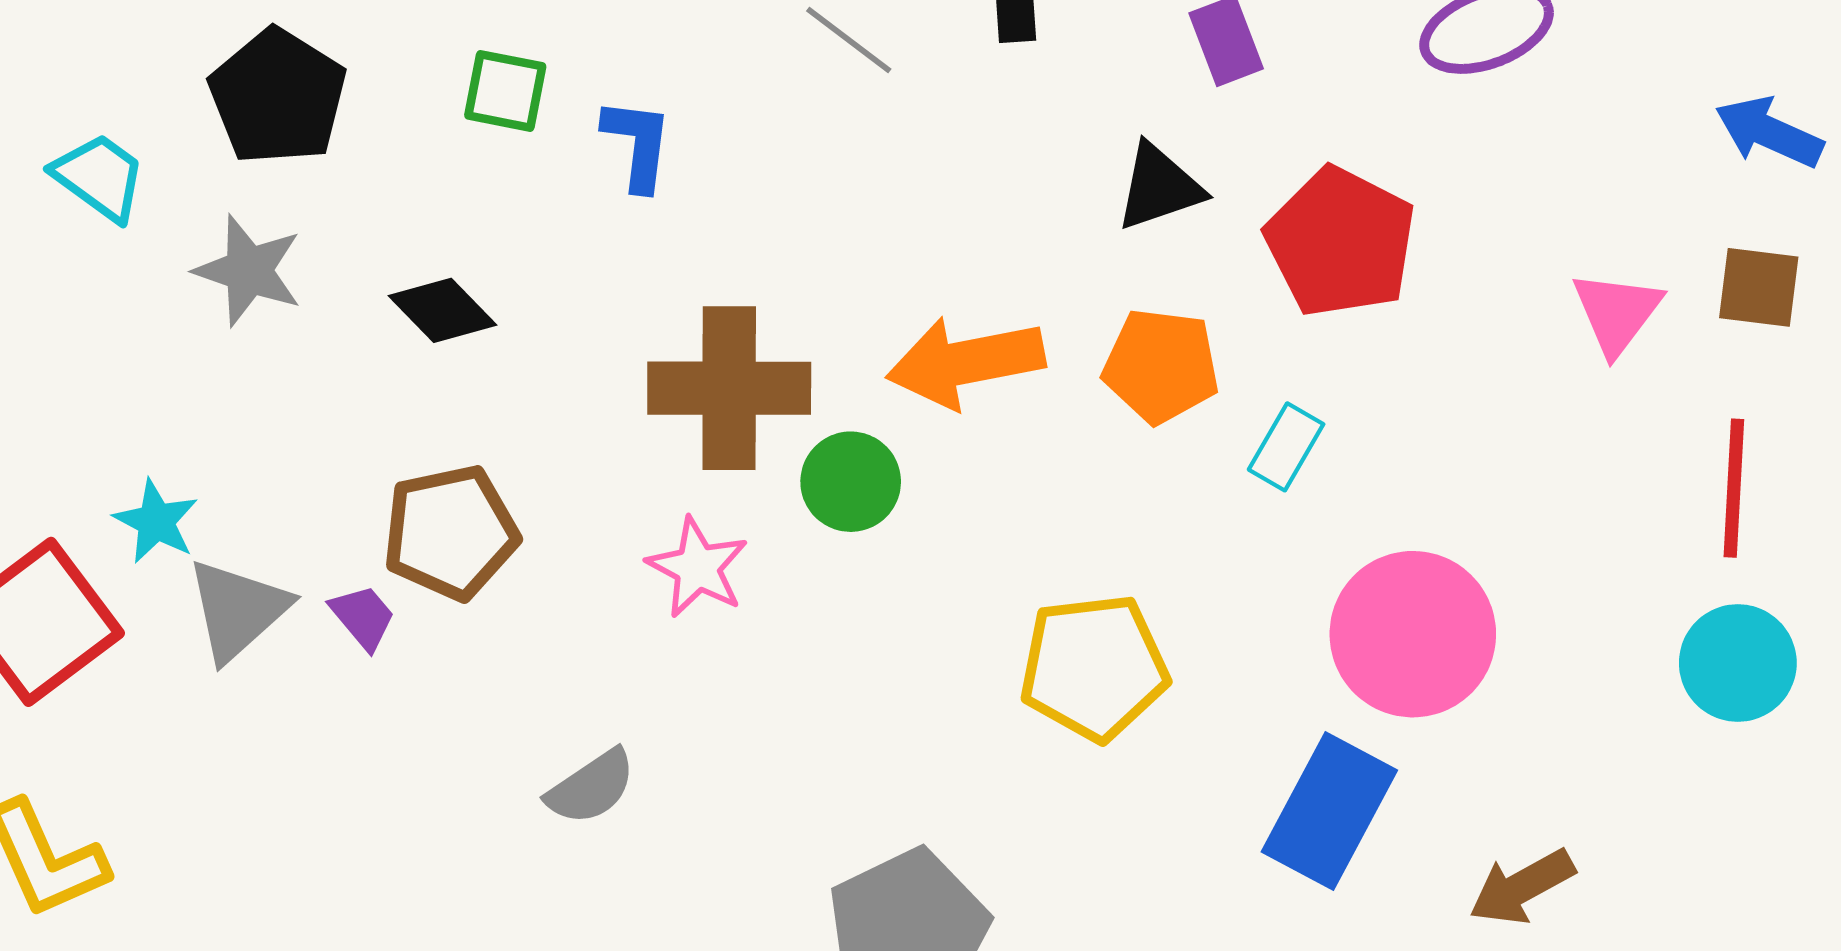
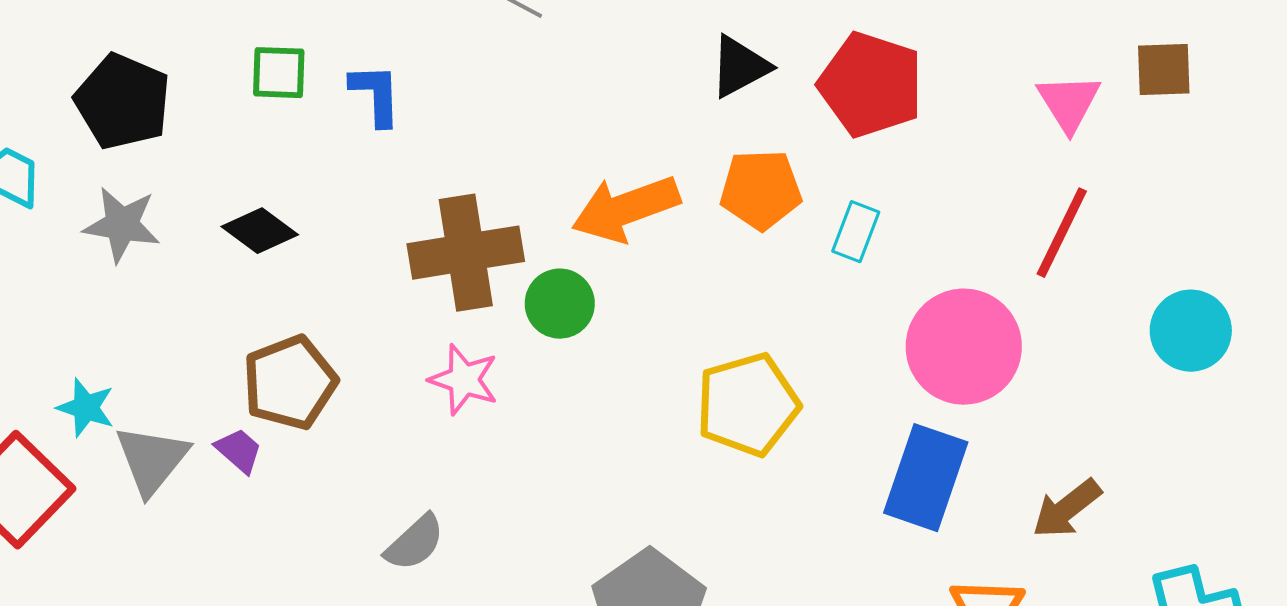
red line: (1734, 488) -> (1062, 233), moved, turned 32

